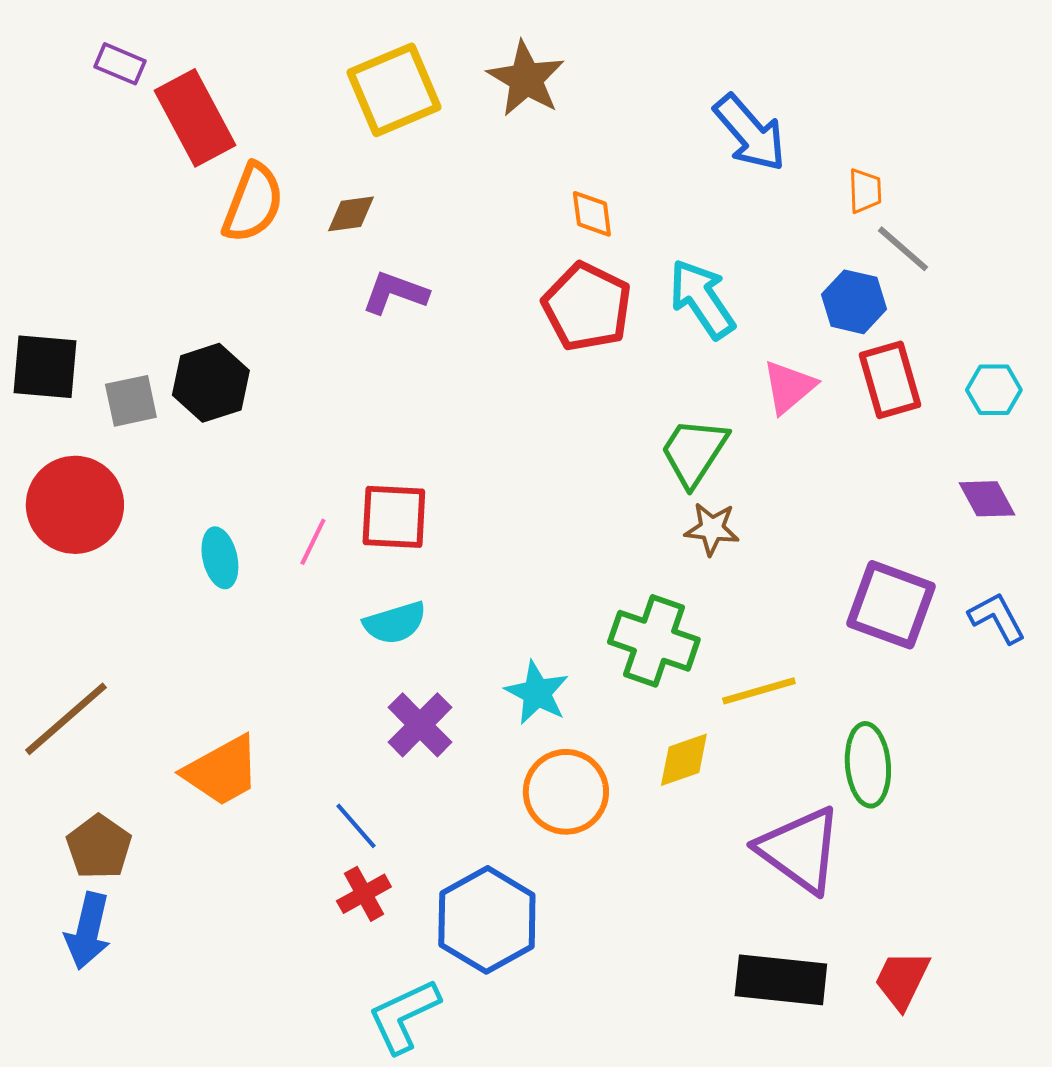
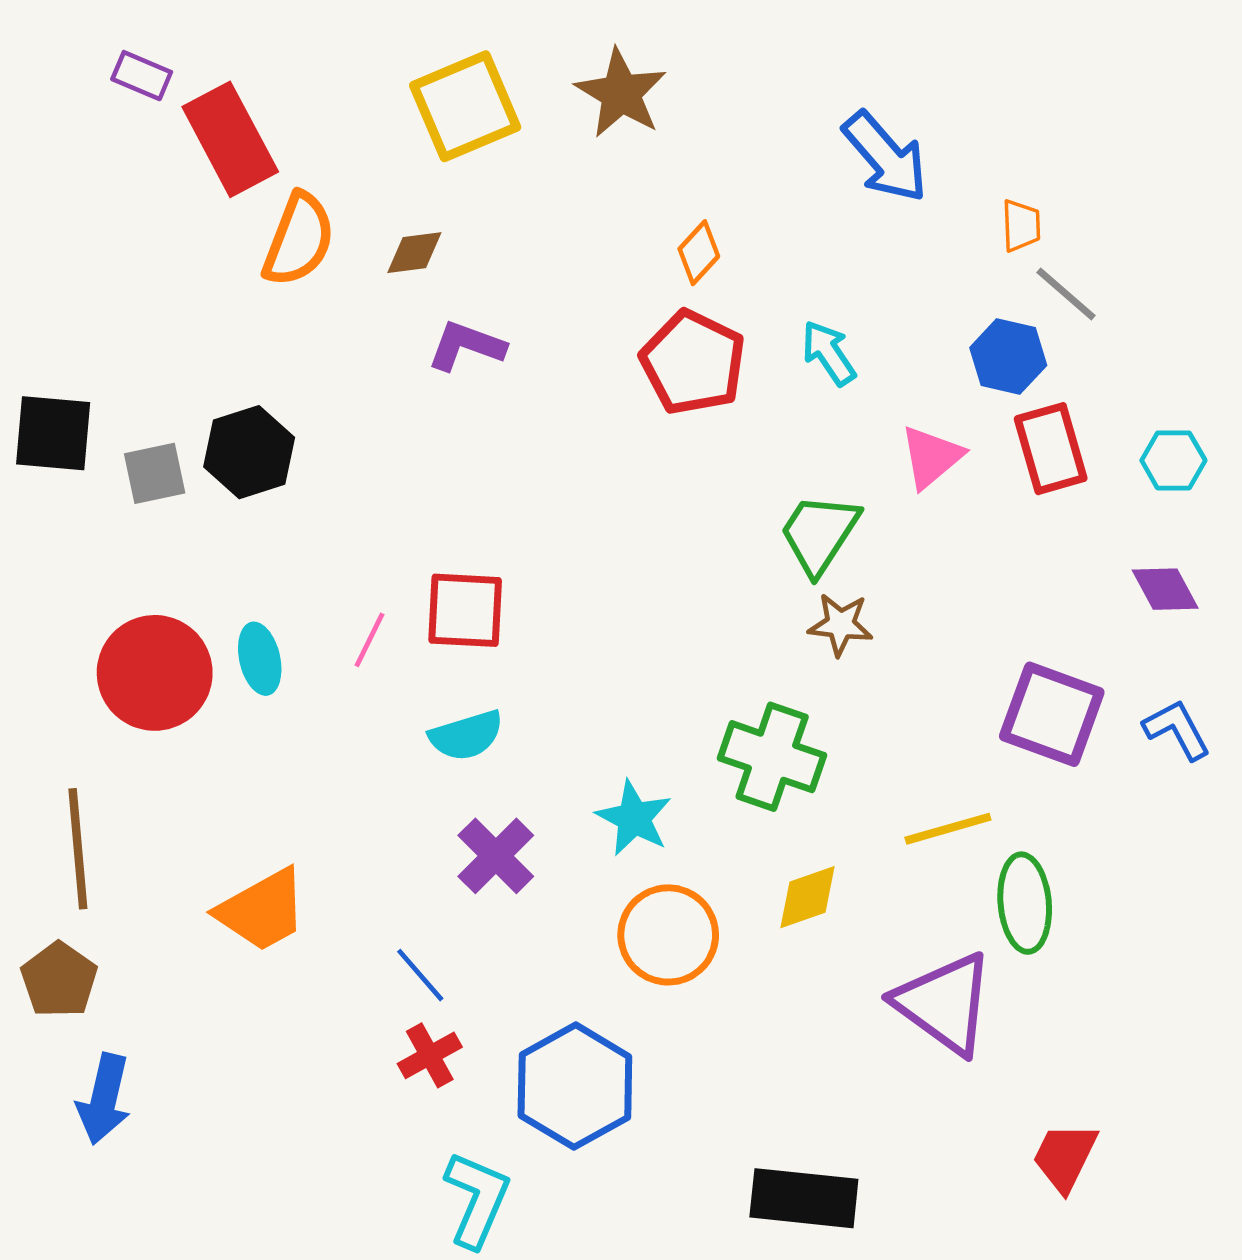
orange diamond: (592, 214) -> (699, 253), turned 50
cyan arrow: (702, 299) -> (829, 353), size x0.7
red circle: (75, 505) -> (155, 673), moved
yellow line: (759, 691) -> (948, 829), moved
brown line: (66, 719) -> (78, 849), turned -54
brown pentagon: (99, 847) -> (59, 980), moved
black rectangle: (781, 980) -> (804, 1198), moved
cyan L-shape: (404, 1016) -> (477, 1199), turned 138

